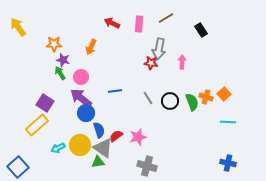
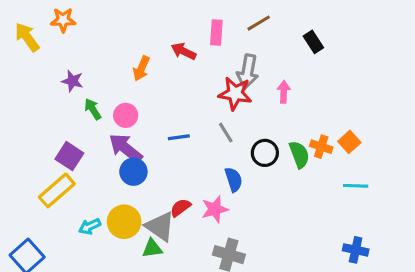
red arrow: (112, 23) -> (184, 51), moved
orange star: (54, 44) -> (63, 20), moved
purple star: (63, 60) -> (72, 81), moved
red star: (151, 63) -> (235, 93), size x1.5
gray line: (148, 98) -> (226, 133), moved
blue semicircle: (99, 130) -> (234, 180), moved

